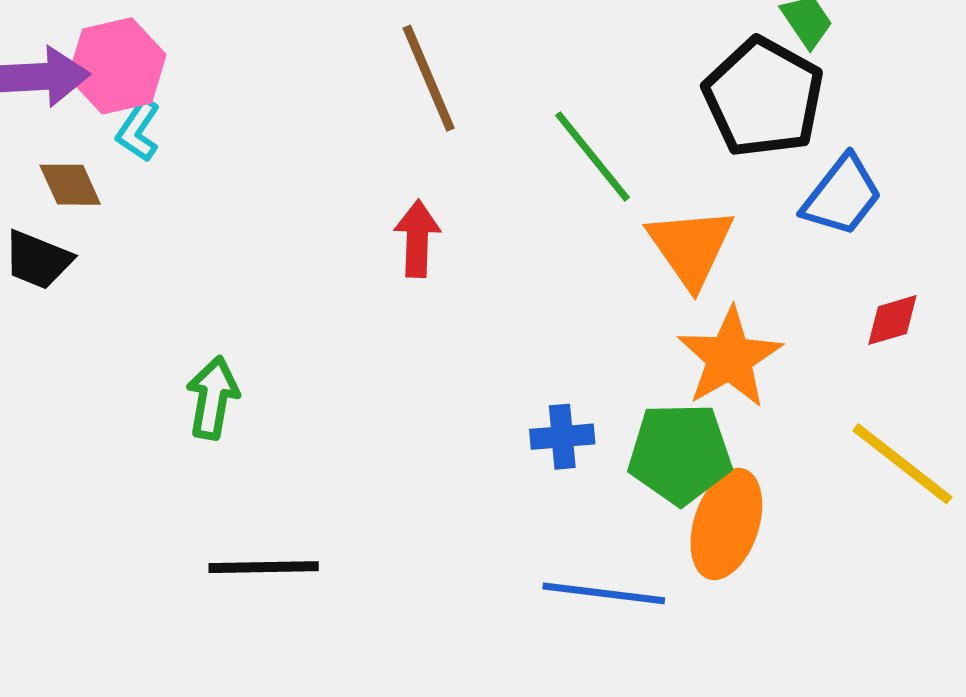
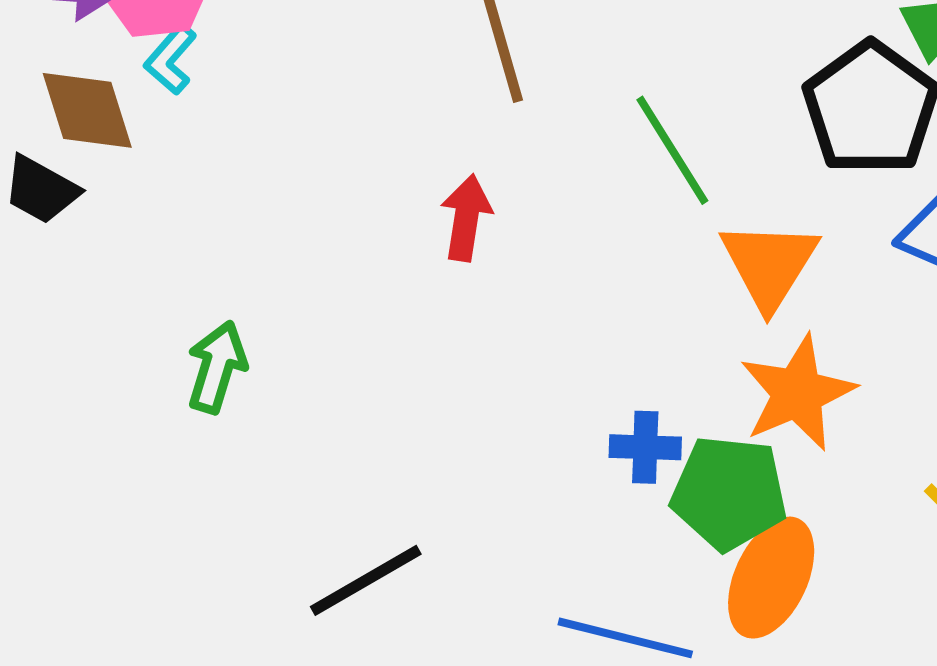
brown diamond: (70, 185) -> (87, 110), size x1.4
blue cross: (562, 437) -> (645, 447), moved
black line: (264, 567) -> (366, 580), moved, turned -36

